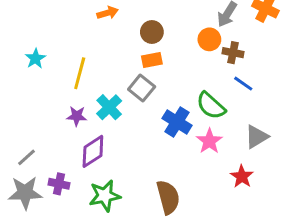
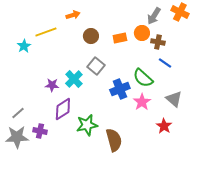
brown circle: (152, 32) -> (91, 36), moved
orange rectangle: (152, 60) -> (120, 38), moved
yellow line: (80, 73) -> (46, 32), moved, turned 55
blue cross: (177, 122) -> (120, 89), turned 36
gray triangle: (257, 137) -> (174, 99), turned -48
green star: (105, 196) -> (87, 125), moved

